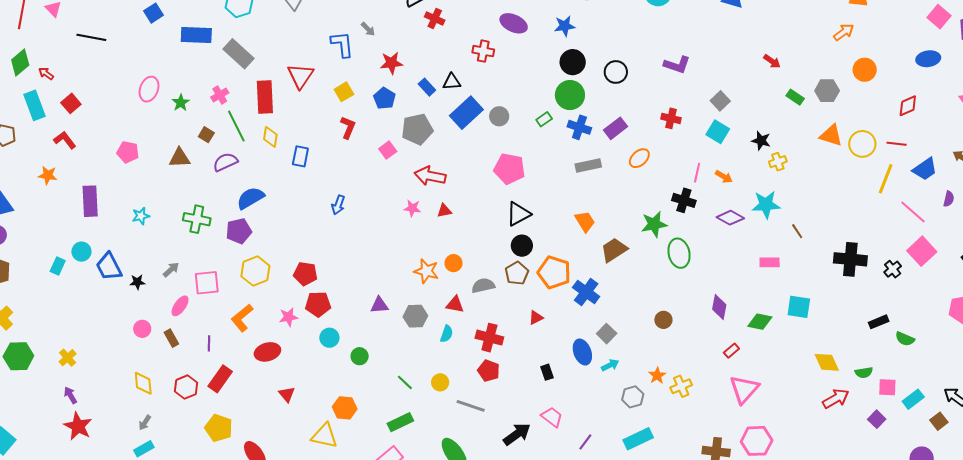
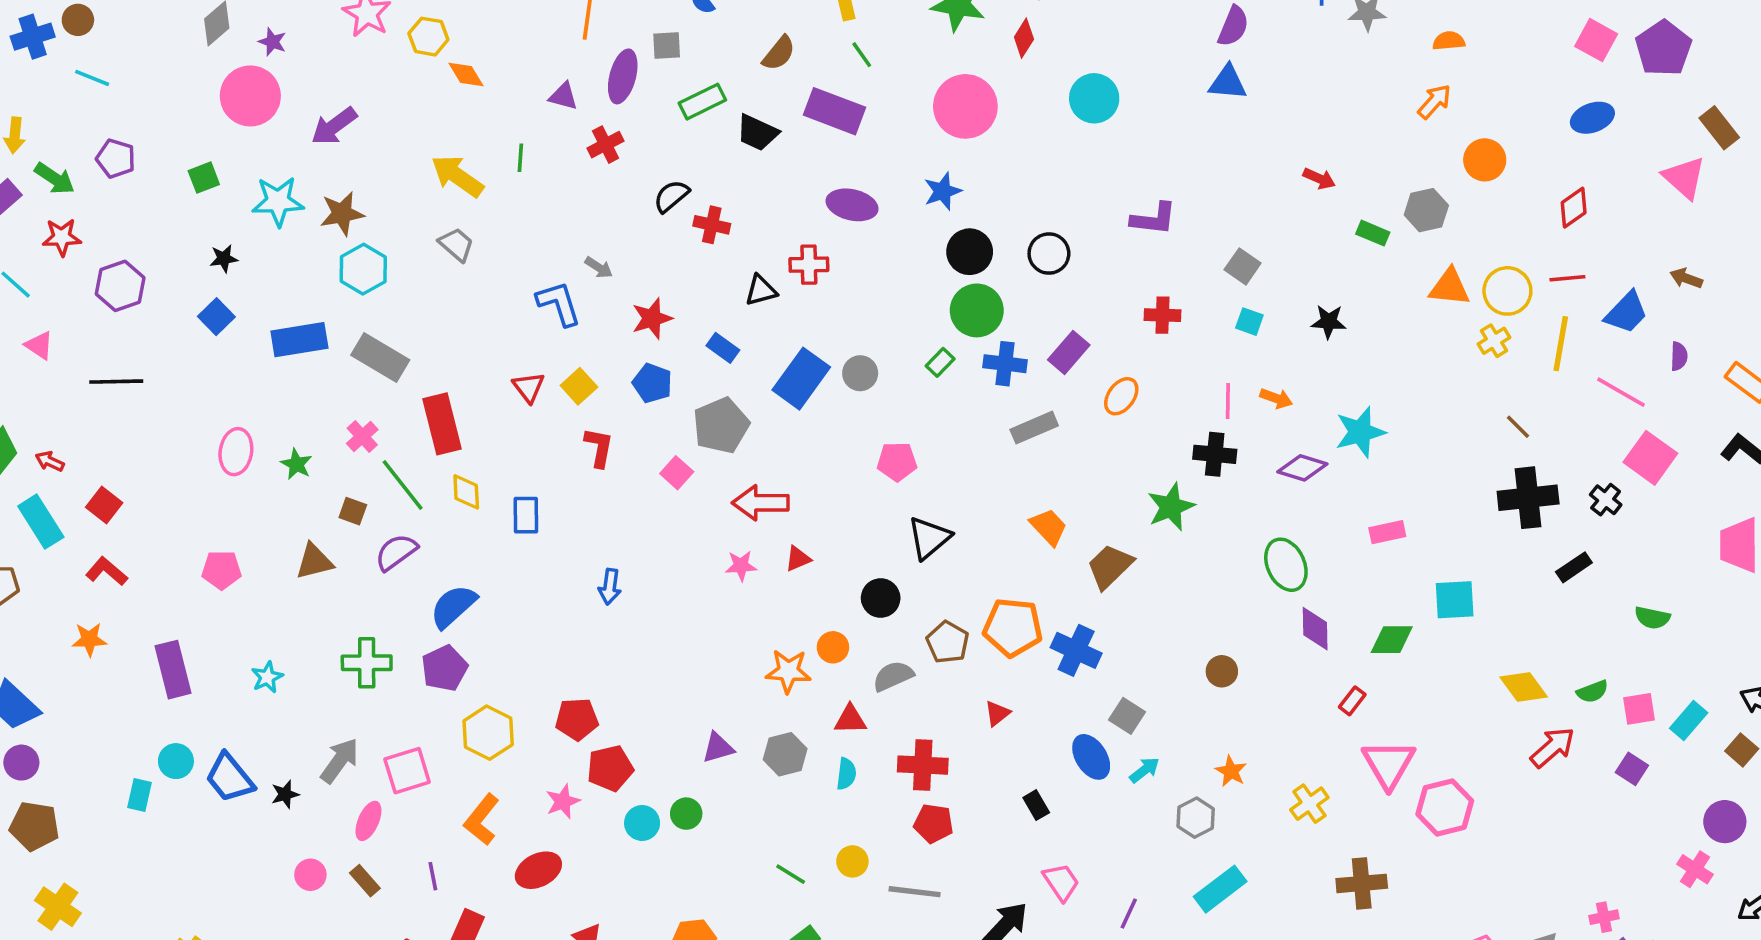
red triangle: (300, 76) -> (529, 387), moved, size x0.7
black triangle: (452, 82) -> (761, 291), moved
cyan square: (718, 132) -> (1249, 322), size x0.7
yellow cross: (778, 162) -> (1494, 341), moved
pink pentagon: (509, 169) -> (897, 462), size x0.7
brown line: (797, 231) -> (1518, 427), moved
black circle: (522, 246) -> (881, 598), moved
green ellipse: (679, 253) -> (1286, 565), moved
gray arrow: (171, 270) -> (340, 761), size x1.5
black rectangle: (879, 322) -> (1574, 567), moved
green circle: (360, 356) -> (686, 814), moved
yellow cross: (681, 386) -> (1309, 804), moved
pink trapezoid: (552, 417) -> (1061, 882), turned 30
pink hexagon: (757, 441) -> (1445, 807), moved

